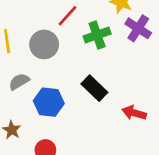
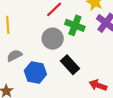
green cross: (97, 35) -> (75, 25), turned 36
gray circle: (44, 44) -> (53, 39), moved

